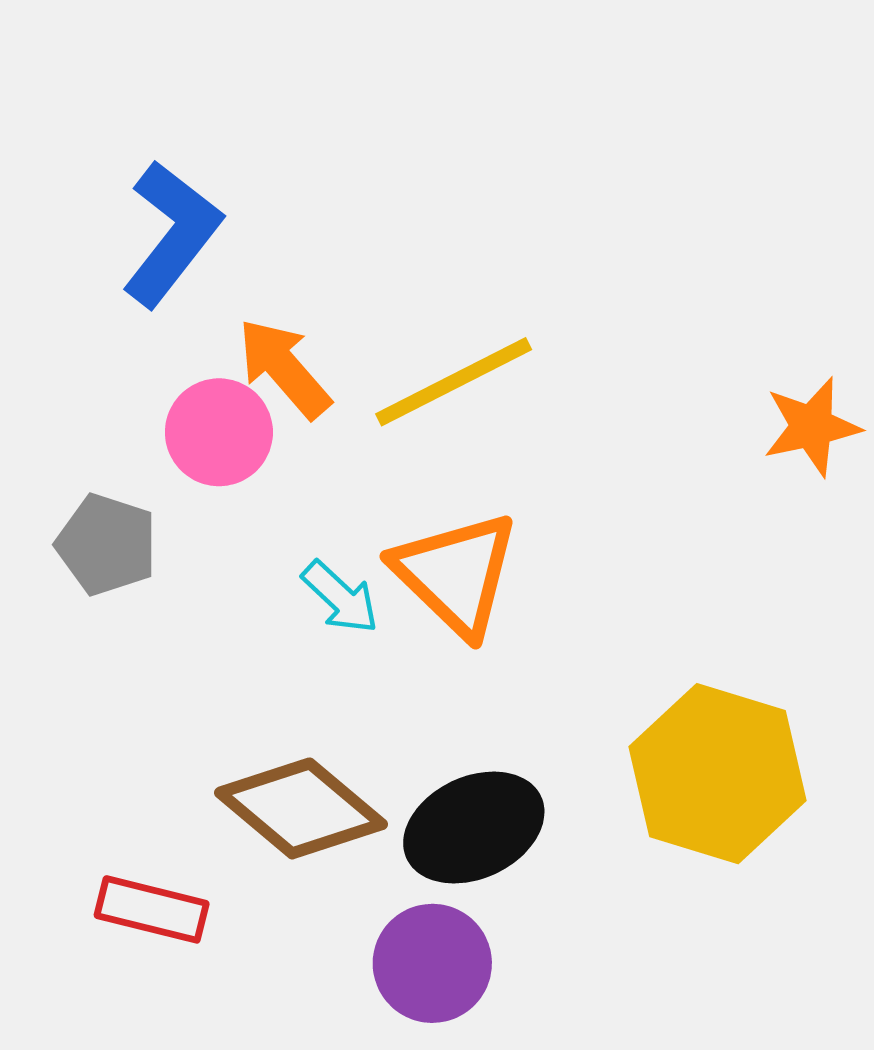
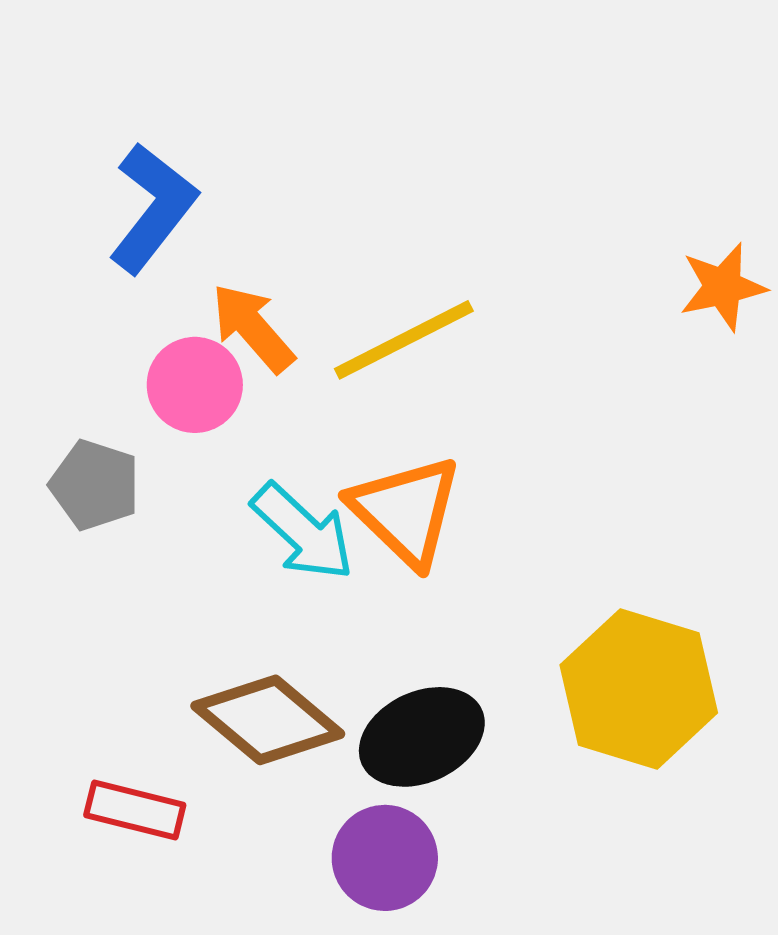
orange star: (812, 427) -> (723, 287), moved
cyan arrow: (340, 597) -> (303, 532), size x1.5

